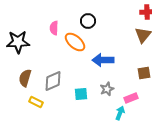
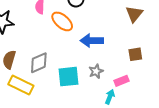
cyan square: (81, 94) -> (68, 77), size x1.5
yellow rectangle: (36, 102) -> (21, 85), size x1.6

